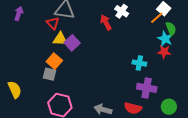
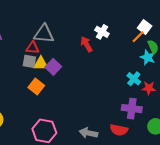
red triangle: (53, 23) -> (33, 48), turned -40
red star: (164, 52) -> (149, 88), moved
cyan cross: (139, 63) -> (134, 79), moved, turned 32
gray square: (49, 74) -> (29, 61), moved

